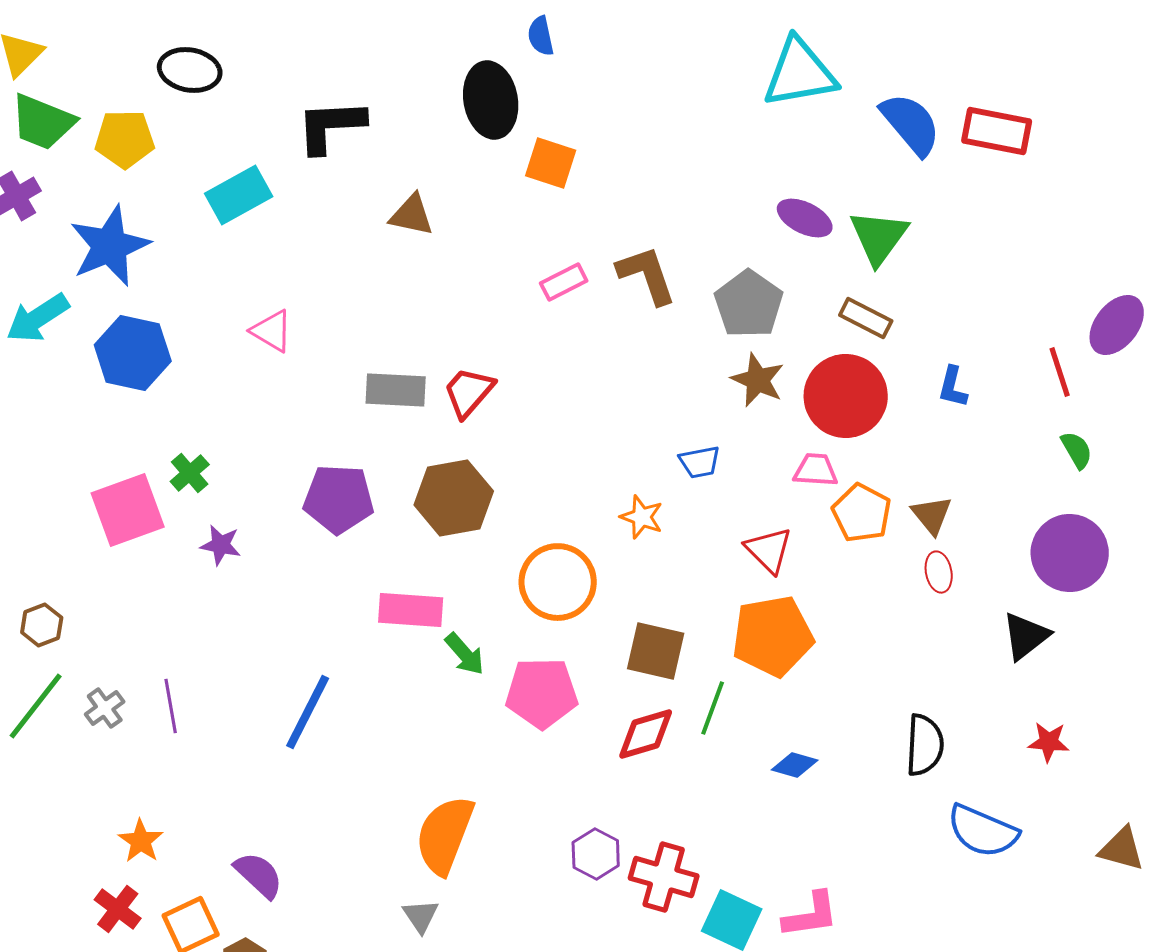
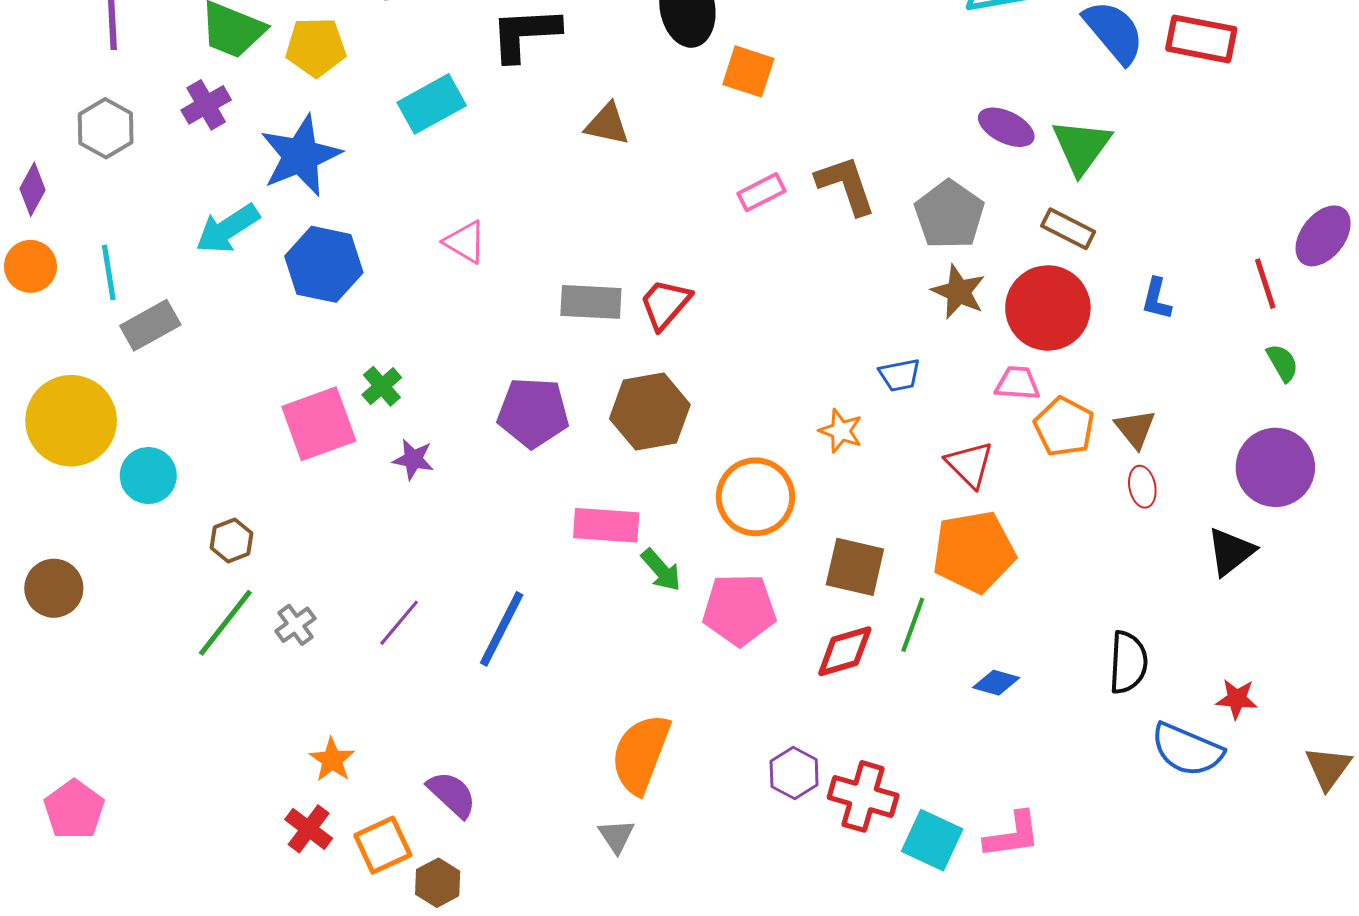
purple line: (171, 706) -> (399, 623), moved, turned 50
red star: (1049, 742) -> (1237, 699), moved
brown triangle: (1122, 849) -> (1328, 768), turned 51

